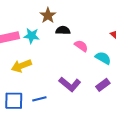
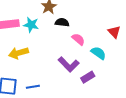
purple L-shape: (70, 84) -> (69, 64), moved
purple rectangle: (103, 85) -> (88, 77), moved

